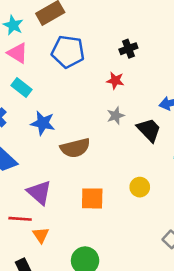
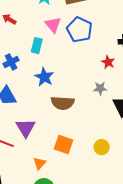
pink triangle: (18, 53) -> (53, 25), moved
cyan rectangle: (22, 87) -> (37, 46), turned 49
orange triangle: (41, 235) -> (40, 163), moved

